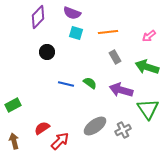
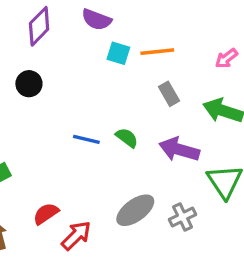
cyan square: (76, 33) -> (118, 53), moved
black circle: (47, 52) -> (29, 84), moved

